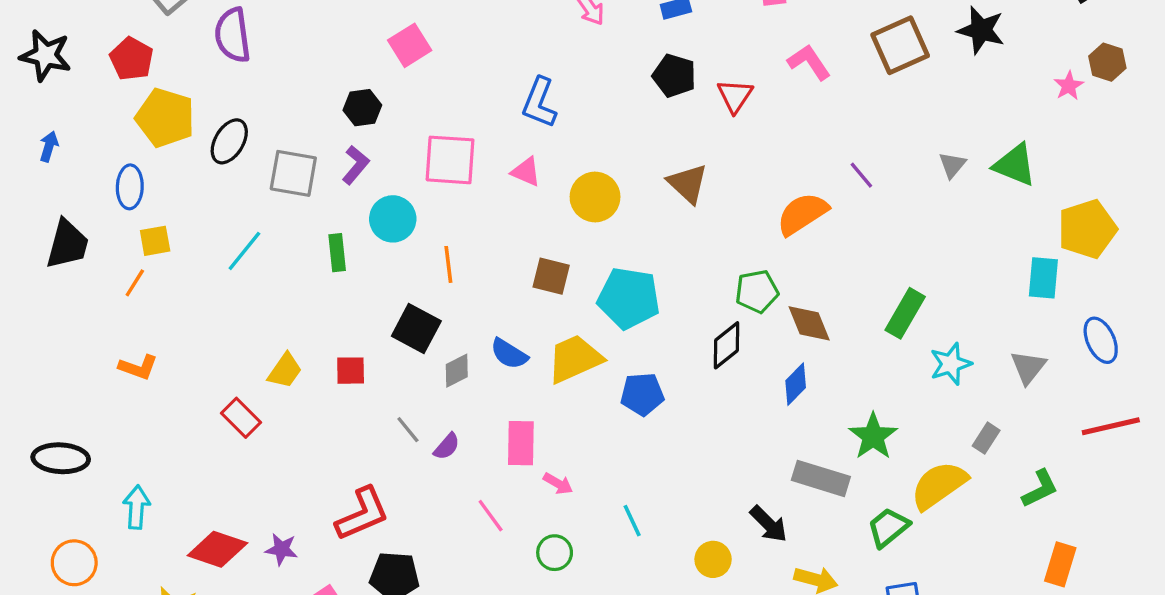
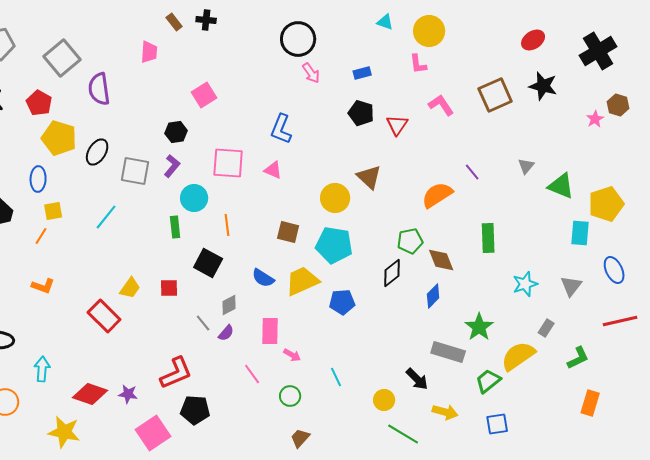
green triangle: (1015, 165) -> (561, 186), moved
yellow circle: (595, 197) -> (335, 198), moved
green rectangle: (337, 253) -> (175, 227), moved
green rectangle: (905, 313) -> (488, 238), moved, turned -32
gray diamond: (457, 371) -> (229, 305), moved
red rectangle: (241, 418) -> (104, 316), size x1.4

